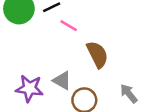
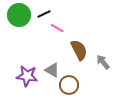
gray arrow: (129, 94) -> (103, 62), moved

